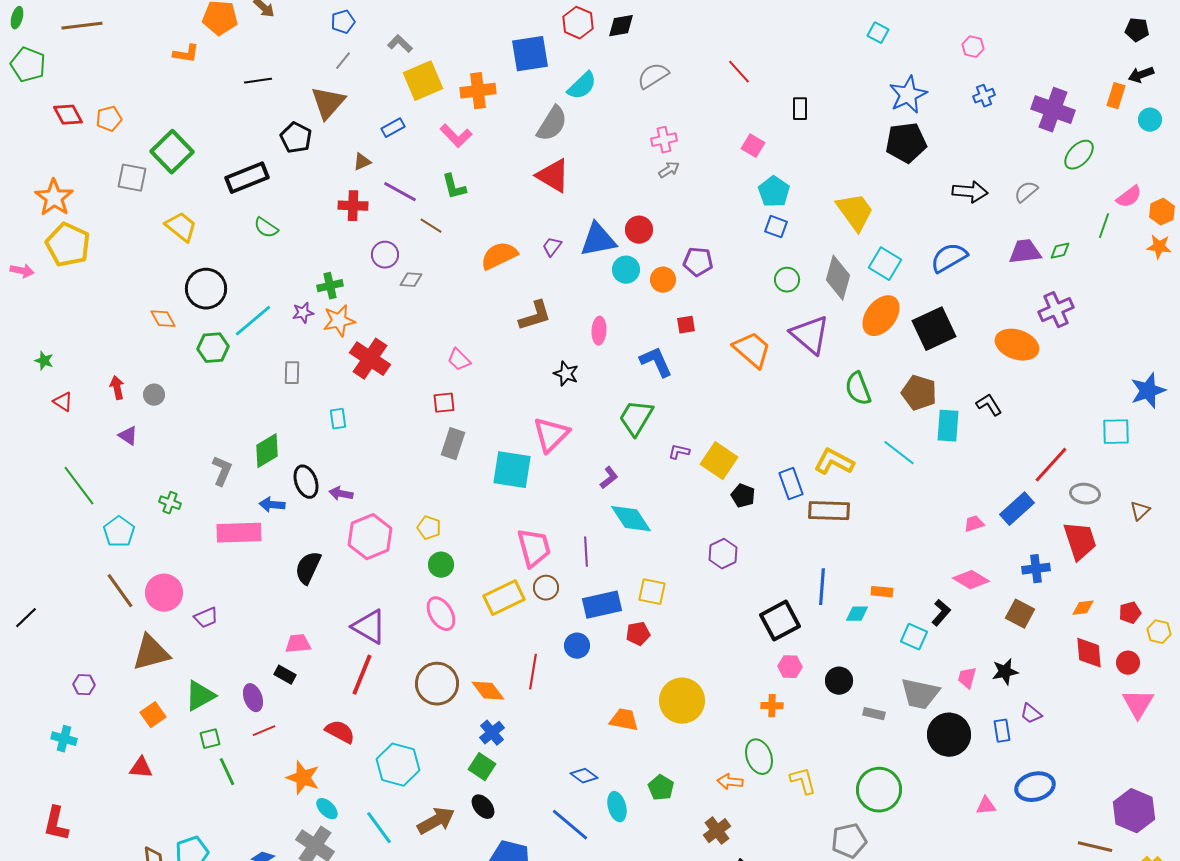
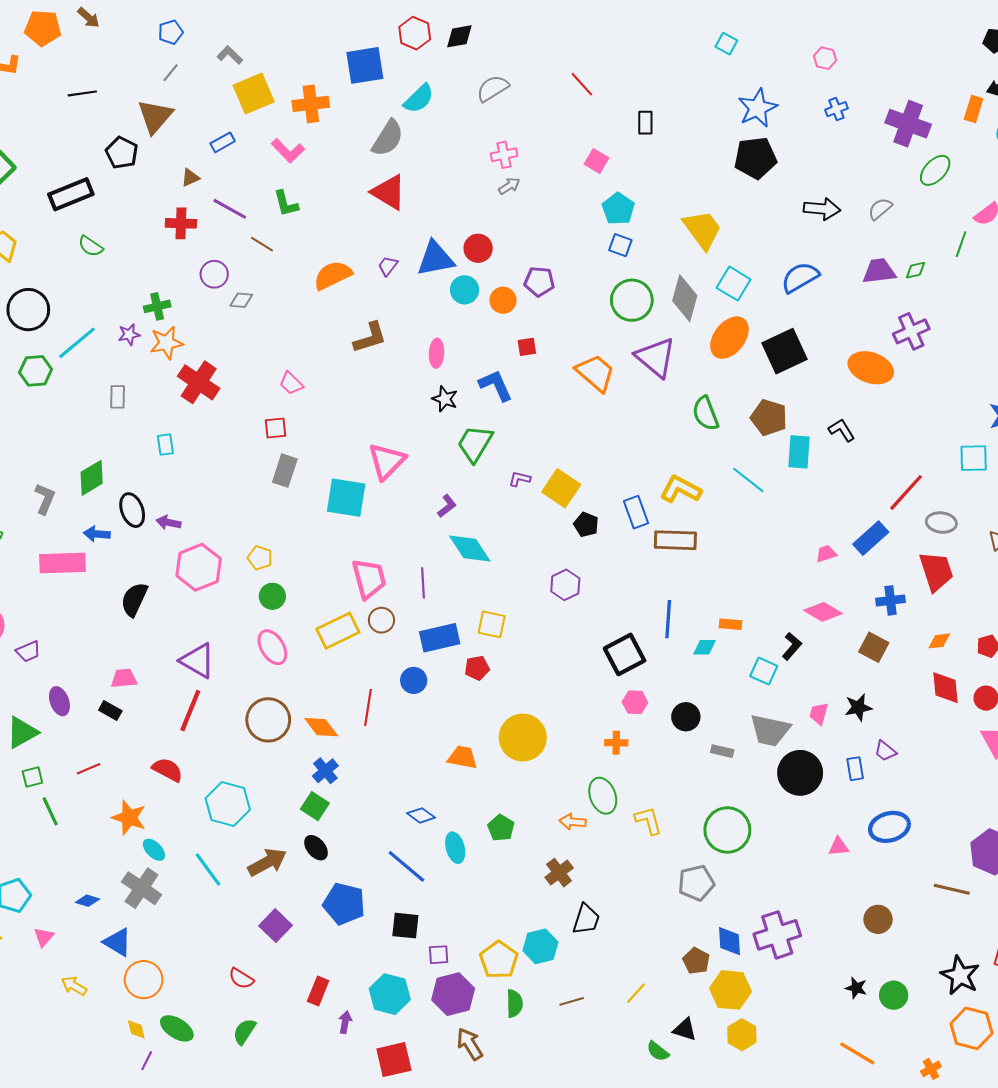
green circle: (787, 280) -> (632, 300), size x1.6
black star: (566, 374) -> (445, 399), moved
purple ellipse: (253, 698) -> (59, 701), moved

